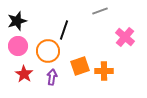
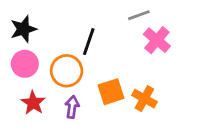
pink cross: (125, 37) -> (157, 40), moved
orange cross: (104, 71) -> (144, 99), turned 30

